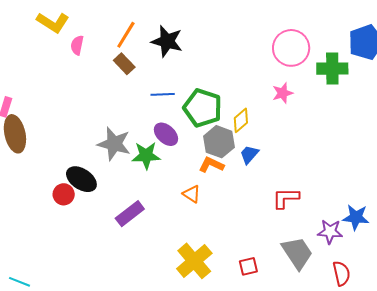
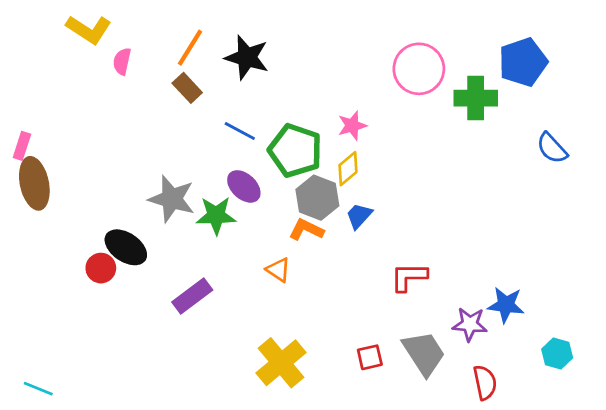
pink star: (283, 93) -> (352, 126), moved
blue line: (163, 94) -> (240, 131), turned 30
red square: (248, 266) -> (370, 357), moved

